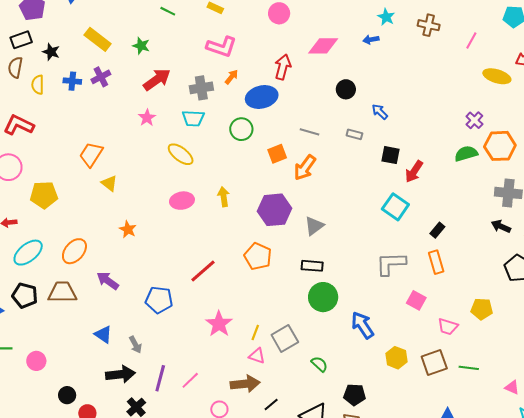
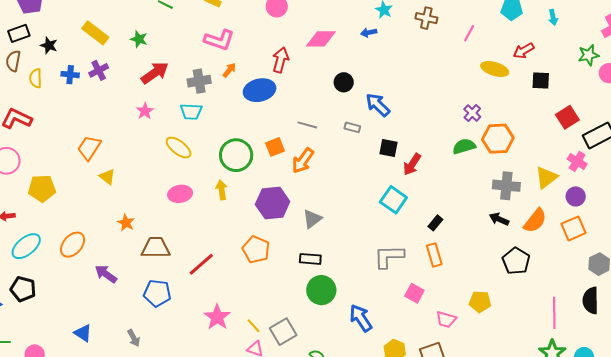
blue arrow: (380, 112) -> (378, 105), size x1.5
green circle: (241, 129) -> (236, 155), moved, size x1.4
brown trapezoid: (62, 292) -> (156, 248), moved
yellow line: (255, 333) -> (254, 326), turned -63
blue triangle: (103, 334) -> (83, 333), moved

